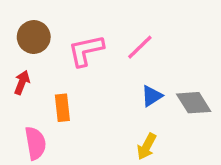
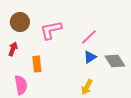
pink line: (140, 47) -> (89, 37), moved

